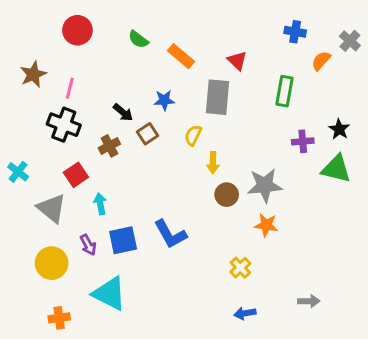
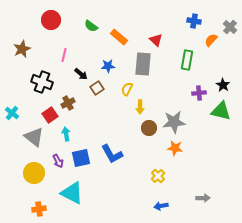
pink line: (70, 88) -> (64, 55), moved
brown cross: (109, 146) -> (68, 103), moved

